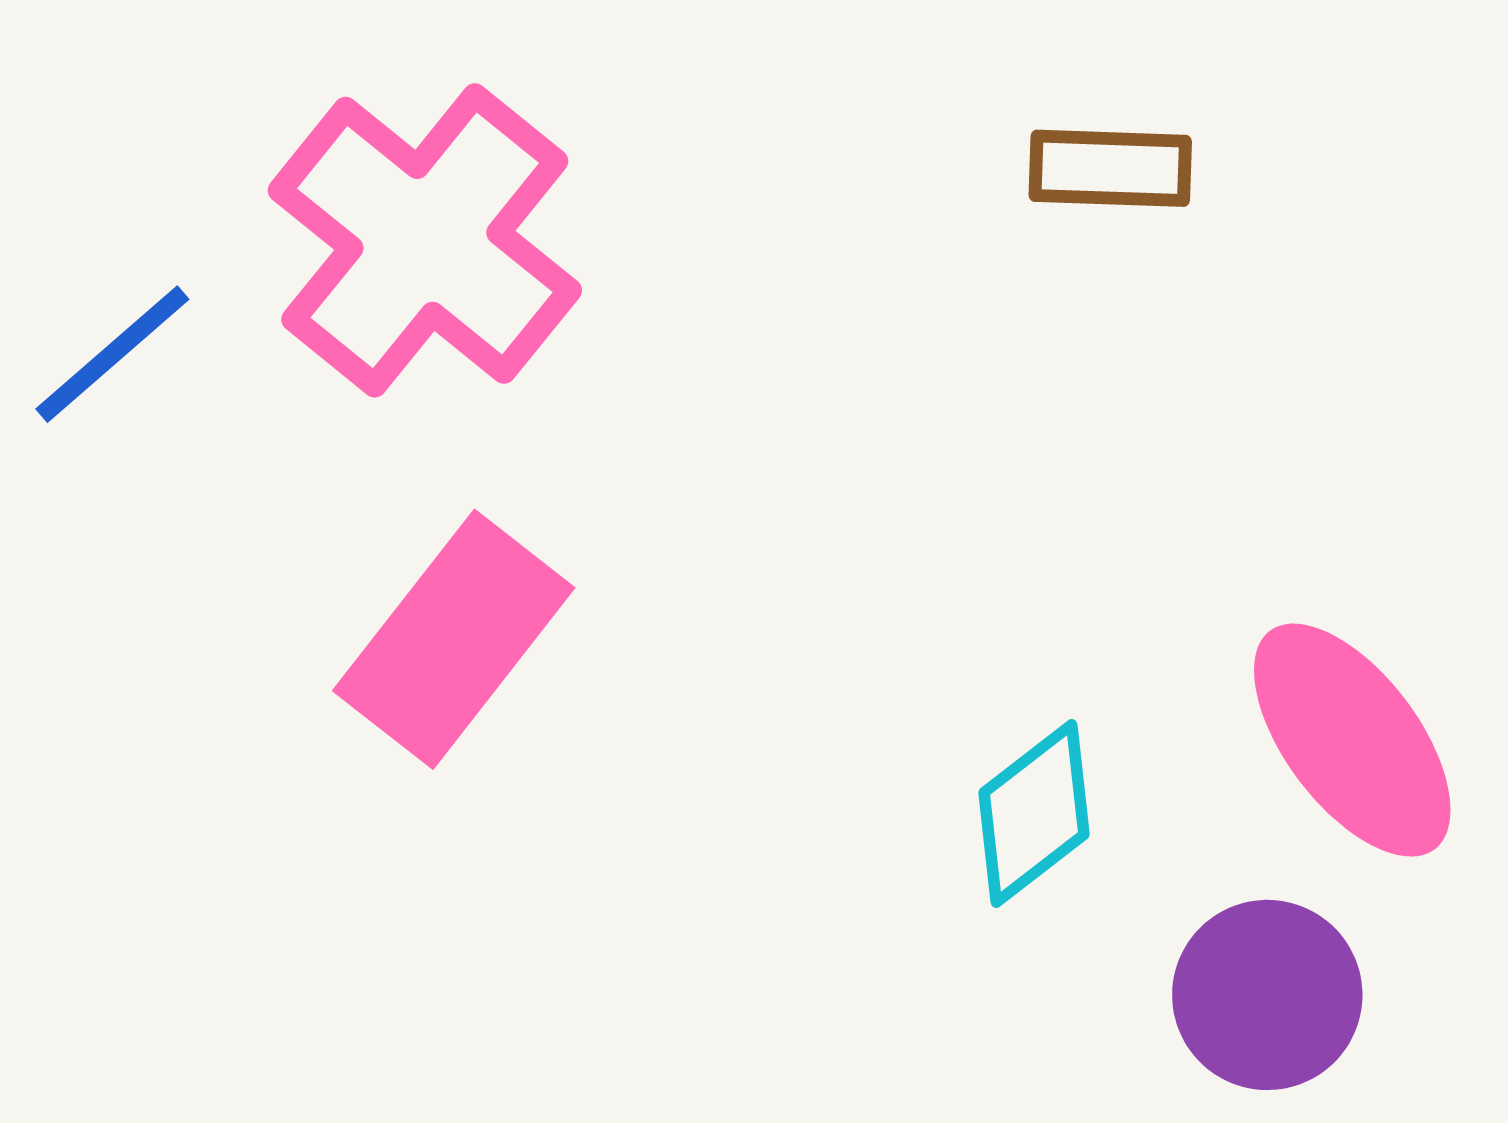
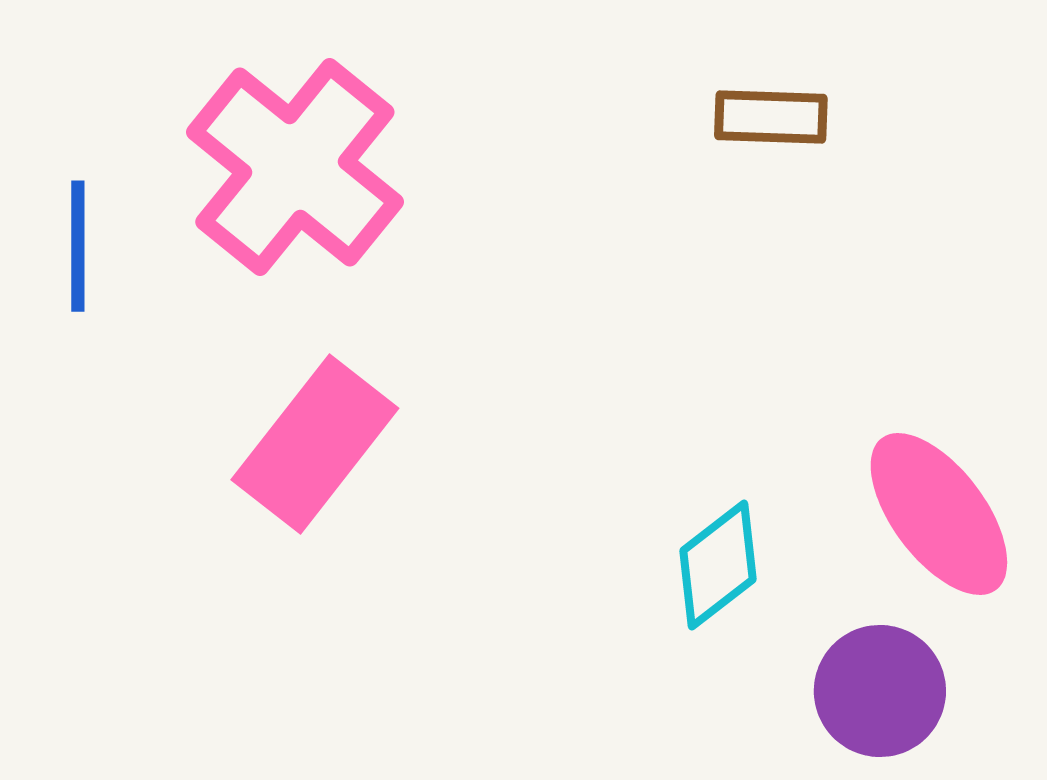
blue line: (112, 354) -> (78, 246), turned -49

